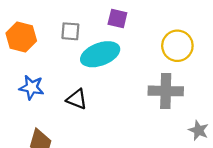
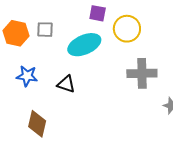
gray square: (70, 31) -> (45, 30), moved
yellow circle: (177, 46) -> (127, 29), moved

